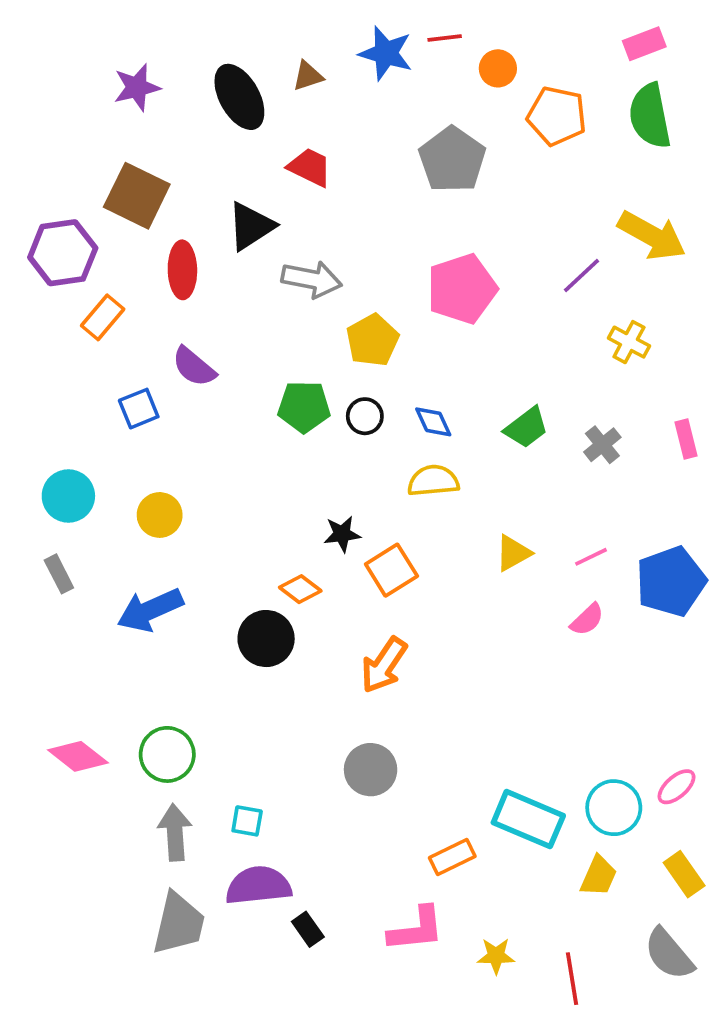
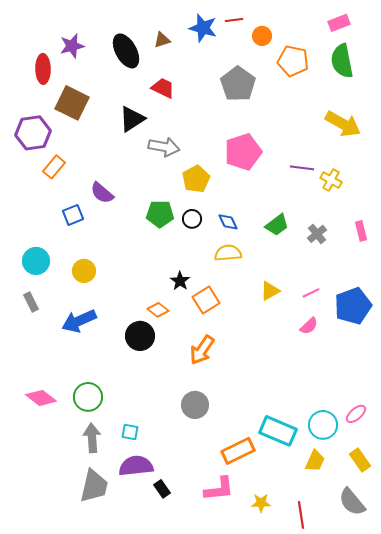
red ellipse: (182, 270) -> (43, 69), moved
purple line: (581, 276) -> (302, 168), moved, turned 50
black star: (342, 534) -> (180, 281), turned -30
orange rectangle: (452, 857) -> (238, 451), size x1.4

